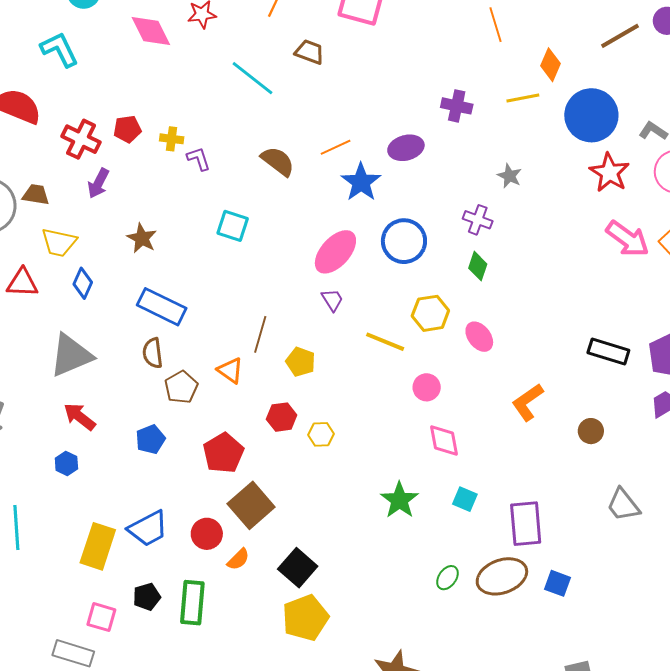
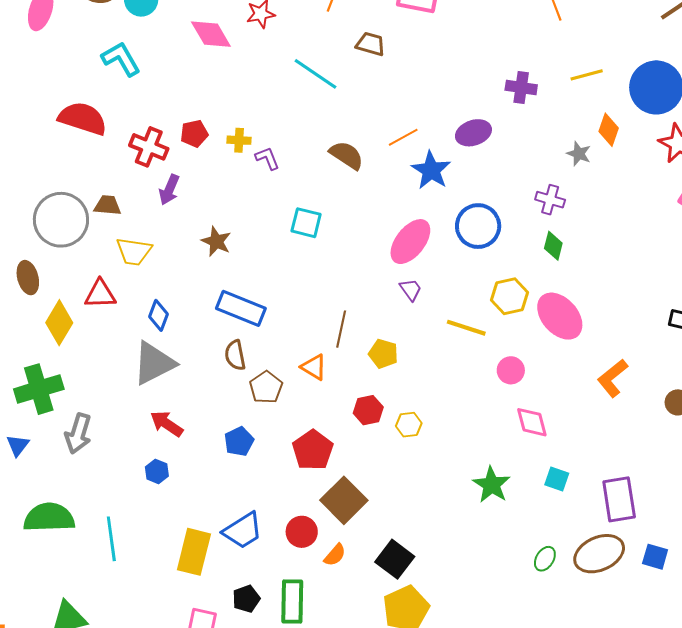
orange diamond: (551, 65) -> (609, 130), moved
blue diamond: (83, 283) -> (159, 315), moved
pink ellipse: (479, 337) -> (560, 316), size x1.6

